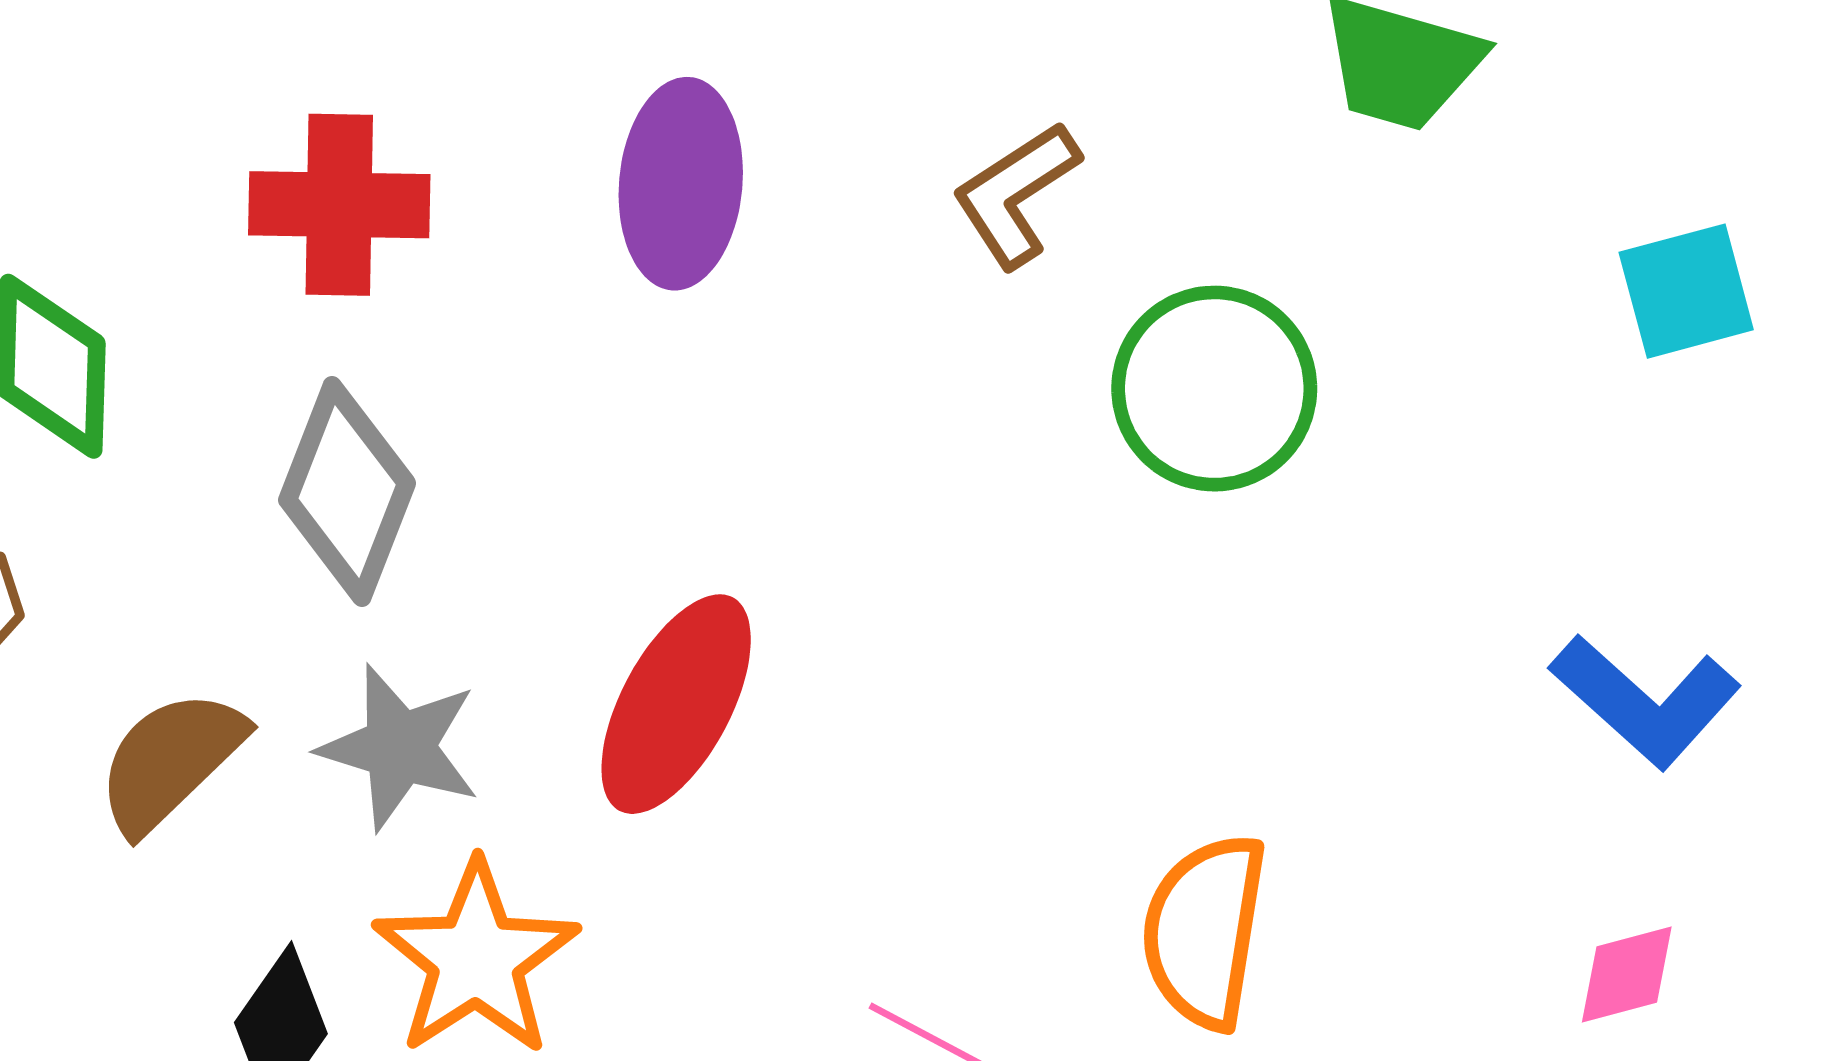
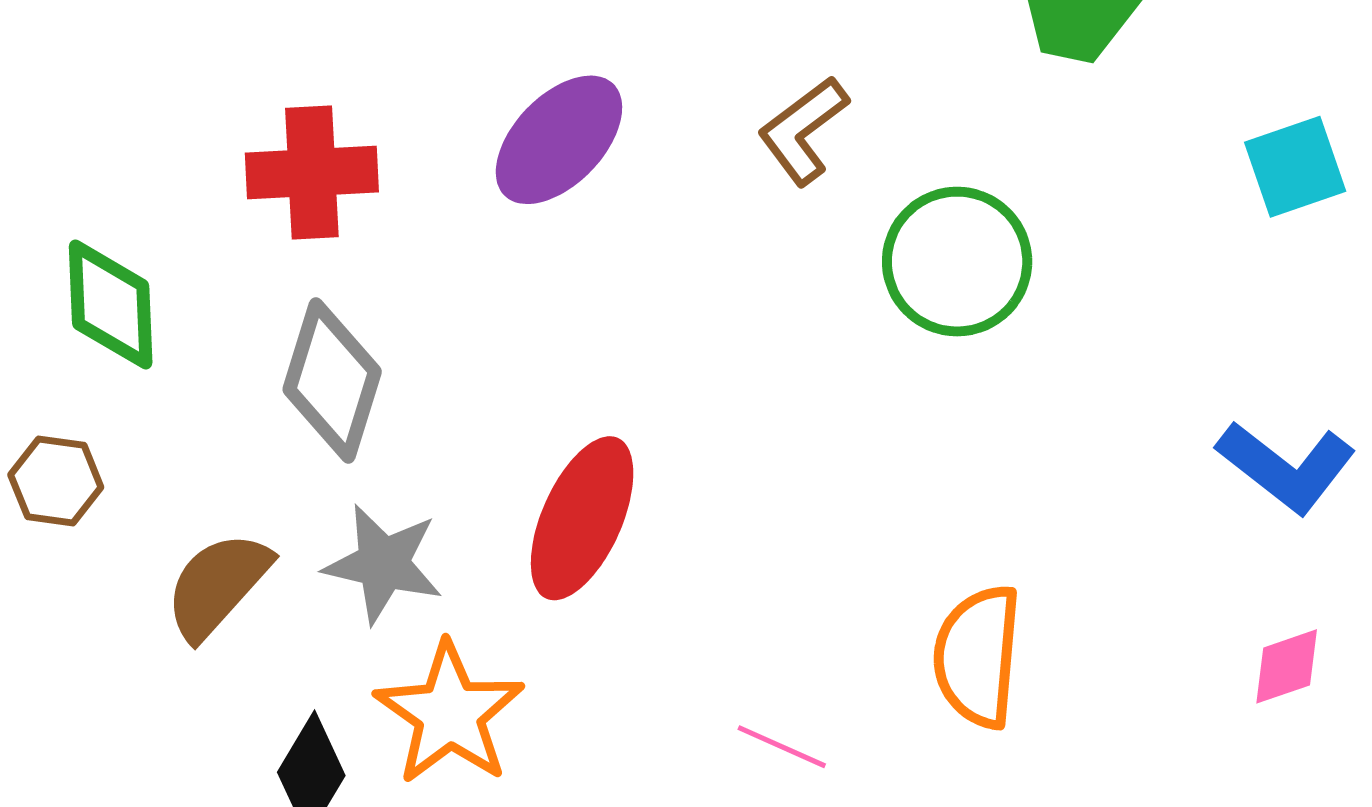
purple ellipse: (681, 184) -> (559, 140), turned 43

